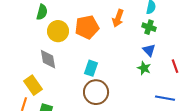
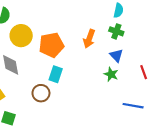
orange arrow: (118, 18) -> (89, 39), moved
orange pentagon: (87, 27) -> (51, 45), moved
brown circle: (96, 92) -> (41, 93), moved, size x0.7

